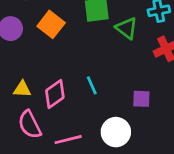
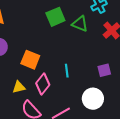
orange square: (51, 24) -> (30, 60), moved
cyan line: (92, 85) -> (67, 71), turned 32

